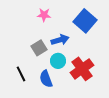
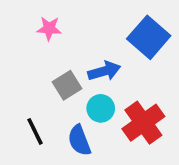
pink star: (44, 15) -> (49, 28), moved

